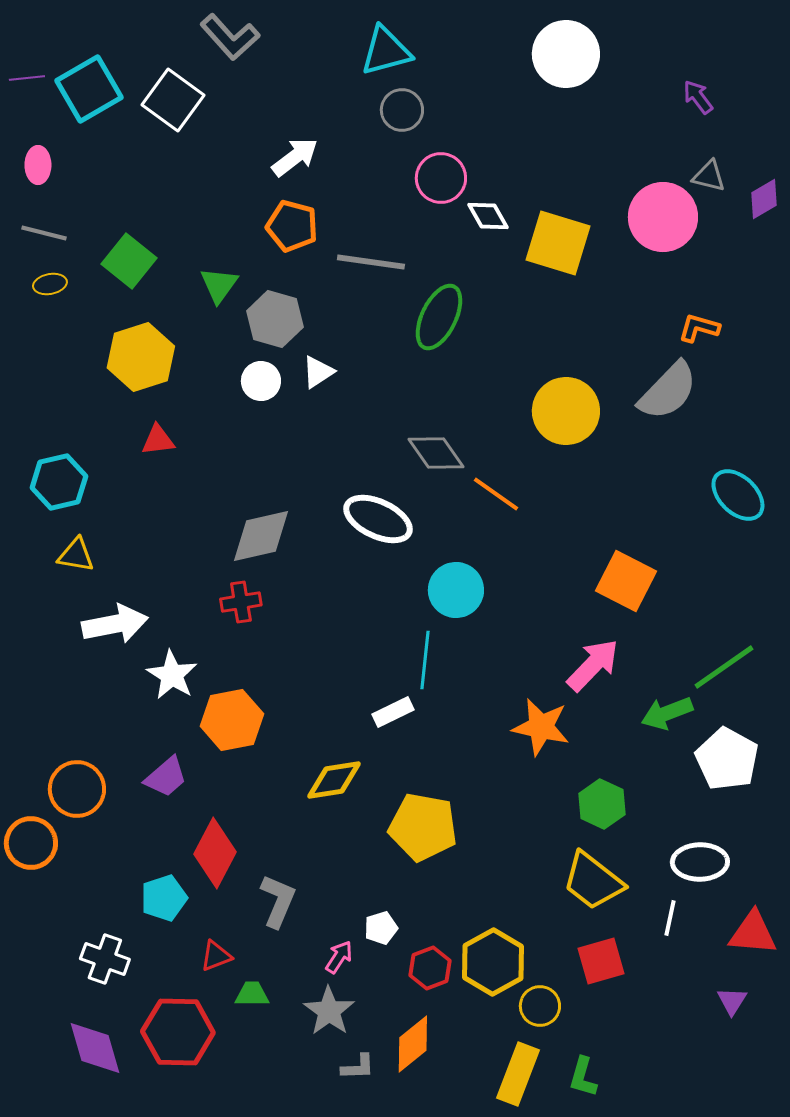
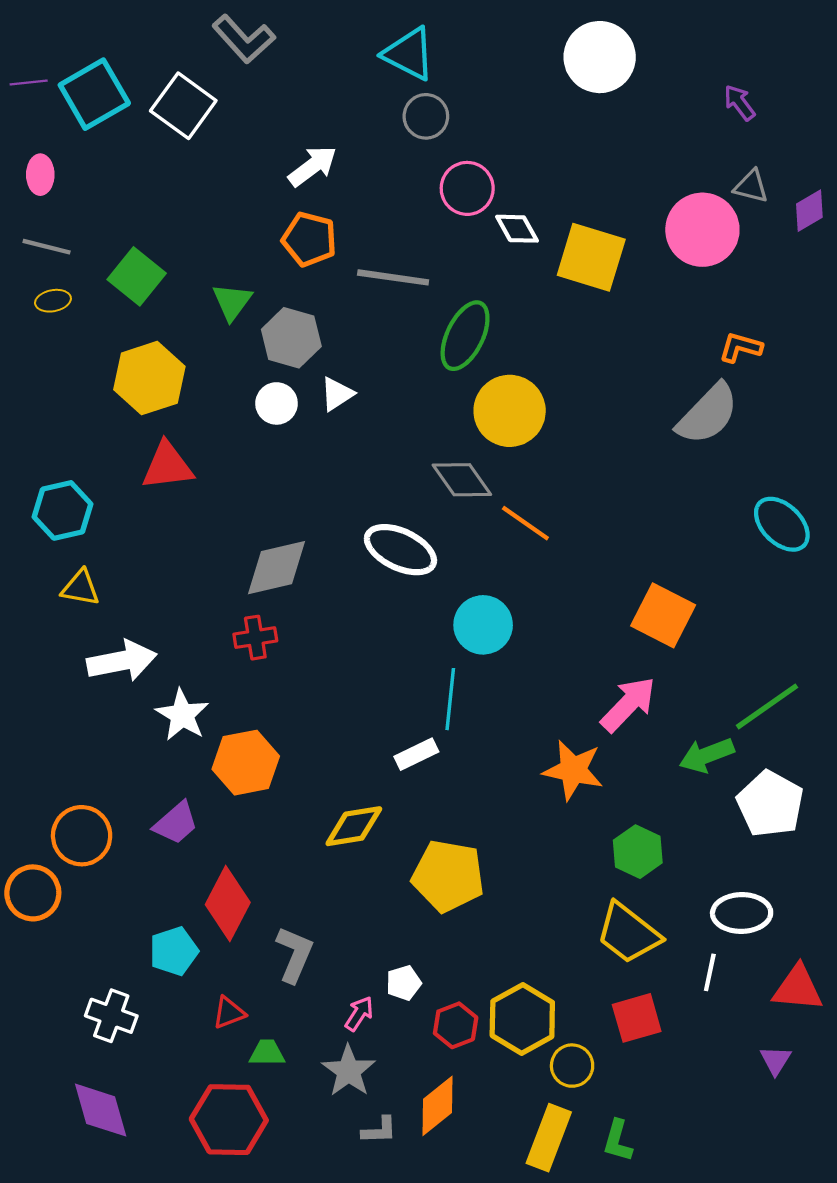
cyan triangle: (386, 51) -> (409, 54), turned 42
yellow circle: (566, 411) -> (510, 411), moved
red triangle: (158, 440) -> (167, 466), size x1.5
red hexagon: (178, 1032) -> (229, 1120), moved

